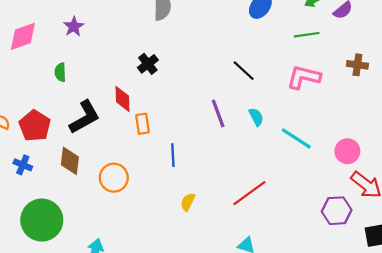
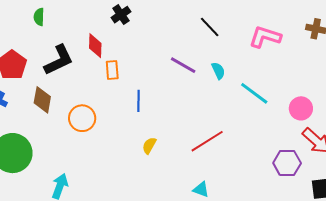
purple line: (218, 113) -> (183, 65), turned -44

